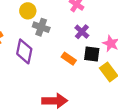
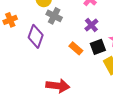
black square: (92, 54) -> (98, 47), turned -35

